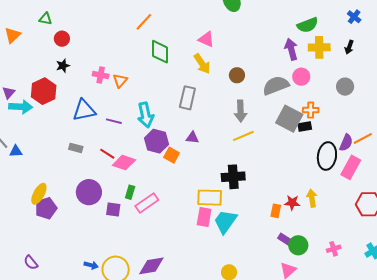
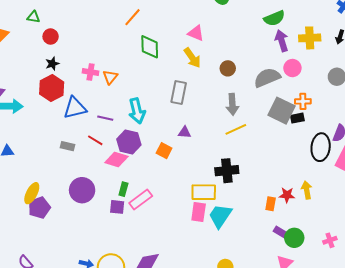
green semicircle: (308, 25) -> (274, 18), moved
red hexagon: (44, 91) -> (52, 88), moved
purple hexagon: (156, 141) -> (129, 142), moved
red line: (107, 154) -> (95, 140), moved
purple square: (113, 209) -> (117, 207), moved

